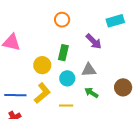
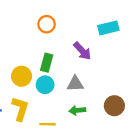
cyan circle: (67, 78) -> (45, 85), moved
yellow L-shape: (42, 93) -> (20, 109), turned -35
green arrow: (91, 93) -> (77, 110), turned -40

